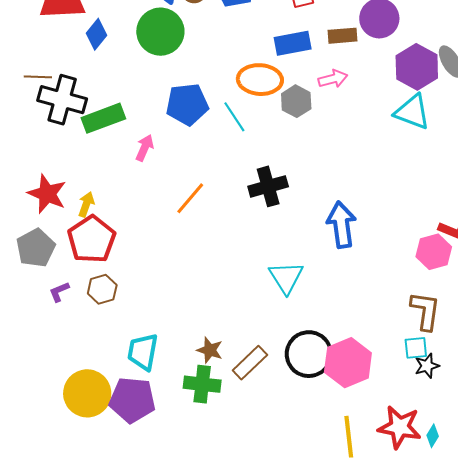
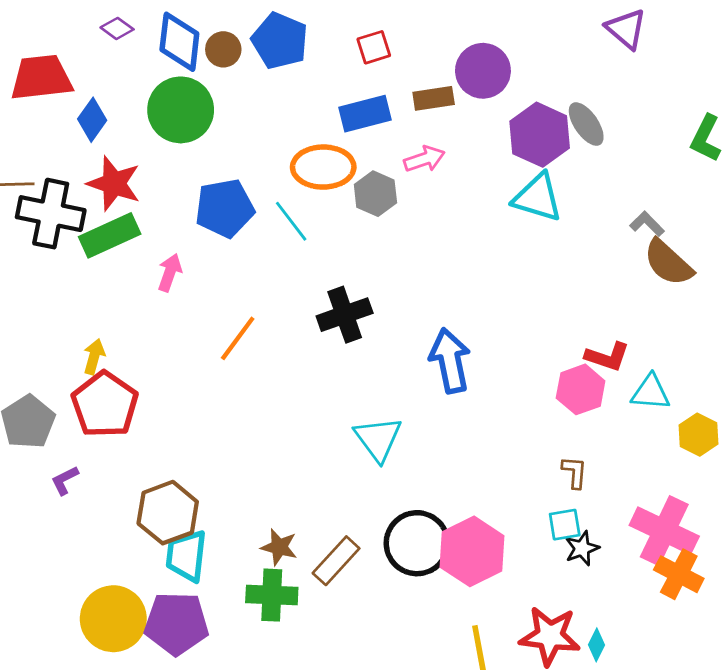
red star: (47, 194) -> (114, 184), moved
brown hexagon: (102, 289) -> (168, 513), moved, size x1.5
brown L-shape: (425, 311) -> (575, 472), size x0.6

